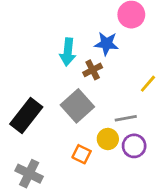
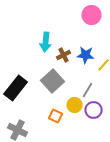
blue star: (106, 44) -> (86, 55), moved
gray line: (126, 118) -> (88, 90), turned -49

